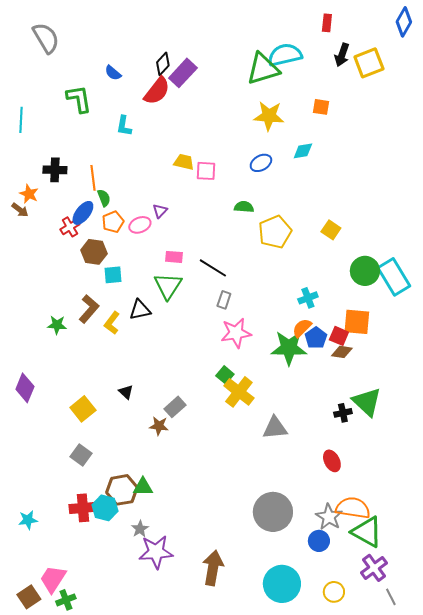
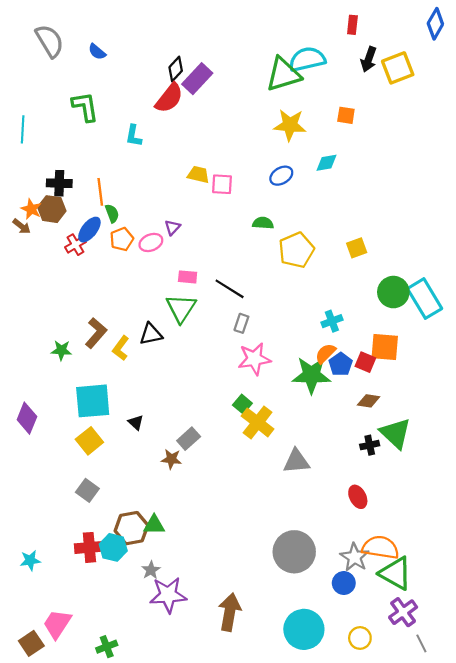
blue semicircle: (113, 73) -> (97, 52), moved
yellow square: (331, 230) -> (357, 248), turned 36
brown hexagon: (94, 252) -> (52, 209), moved
cyan square: (113, 275) -> (93, 401), moved, size x1.8
brown diamond: (342, 352) -> (369, 401), moved
green cross: (66, 600) -> (107, 647), moved

